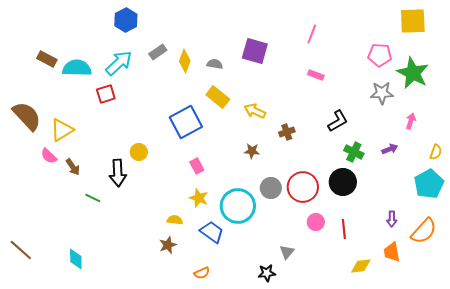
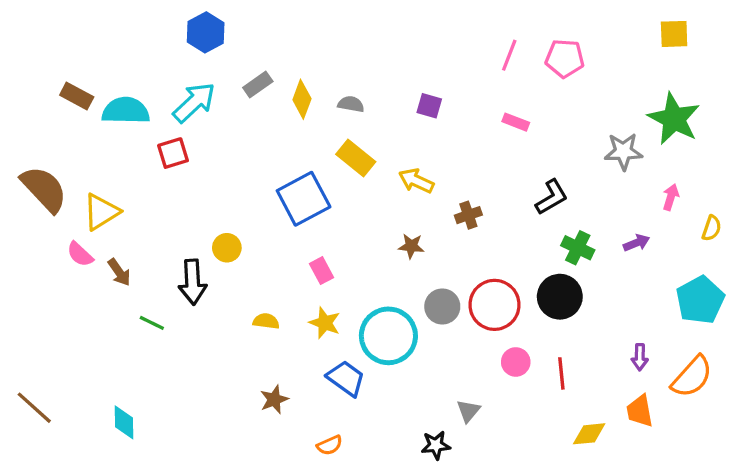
yellow square: (413, 21) -> (674, 34), size x0.7
purple square: (255, 51) -> (429, 106), moved, size x0.6
pink pentagon: (380, 55) -> (565, 58), moved
yellow semicircle: (436, 152) -> (712, 228), moved
yellow semicircle: (175, 220) -> (266, 321), moved

